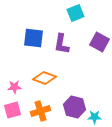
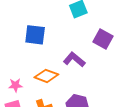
purple L-shape: (62, 44) -> (74, 59), moved, turned 120

